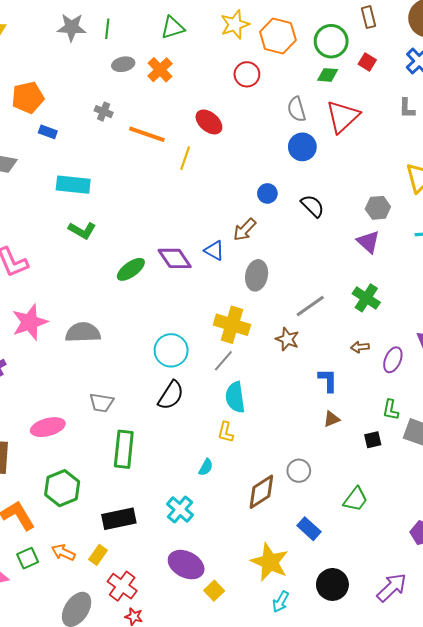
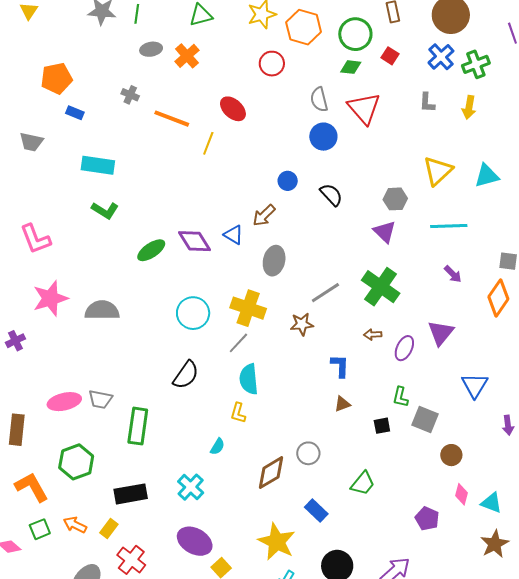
red triangle: (343, 117) -> (364, 108), turned -30
green cross: (366, 298) -> (381, 287), size x1.4
brown star: (287, 339) -> (302, 324), turned -30
cyan circle: (171, 350) -> (193, 313), moved
gray trapezoid: (102, 403) -> (100, 399), moved

